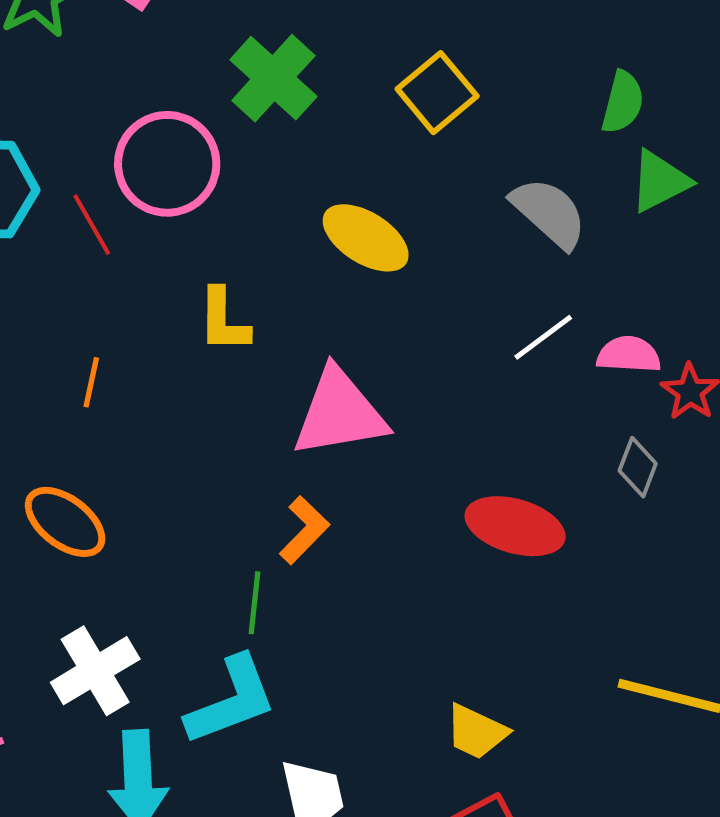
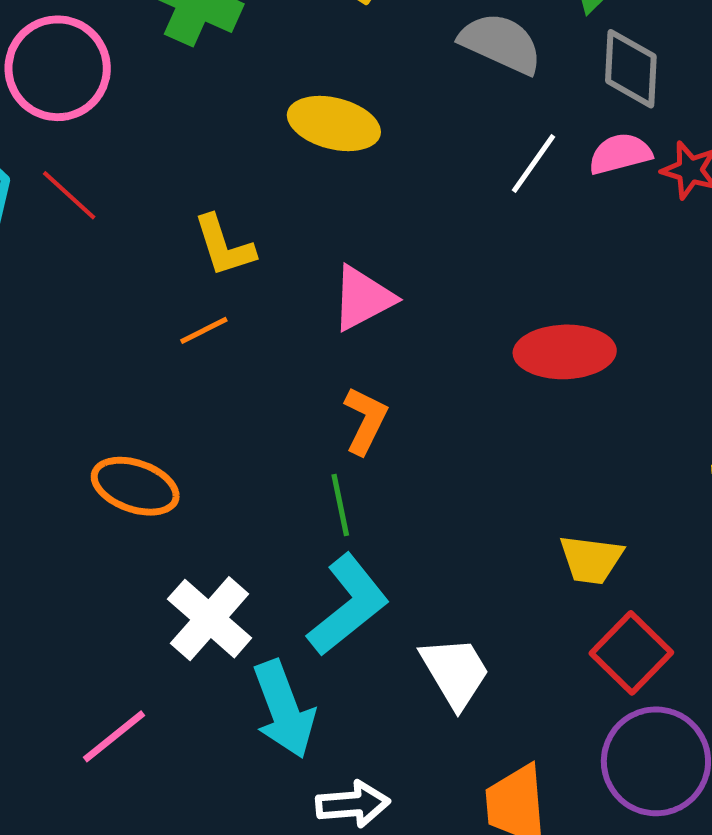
pink circle: (167, 164) -> (58, 68), moved
orange line: (91, 382) -> (204, 330), moved, turned 69
pink triangle: (339, 413) -> (363, 298), size x0.7
gray diamond: (638, 467) -> (631, 69), moved, size x1.4

